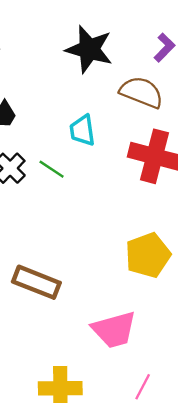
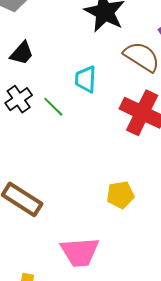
yellow pentagon: (148, 255) -> (120, 195), size x0.7

